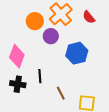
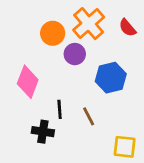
black cross: (18, 84) -> (43, 132), moved
brown line: (61, 93) -> (89, 116), moved

